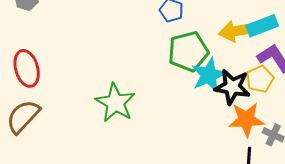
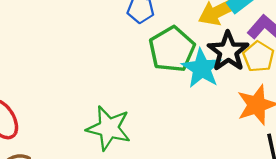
black star: (232, 87) -> (228, 51), moved, turned -30

